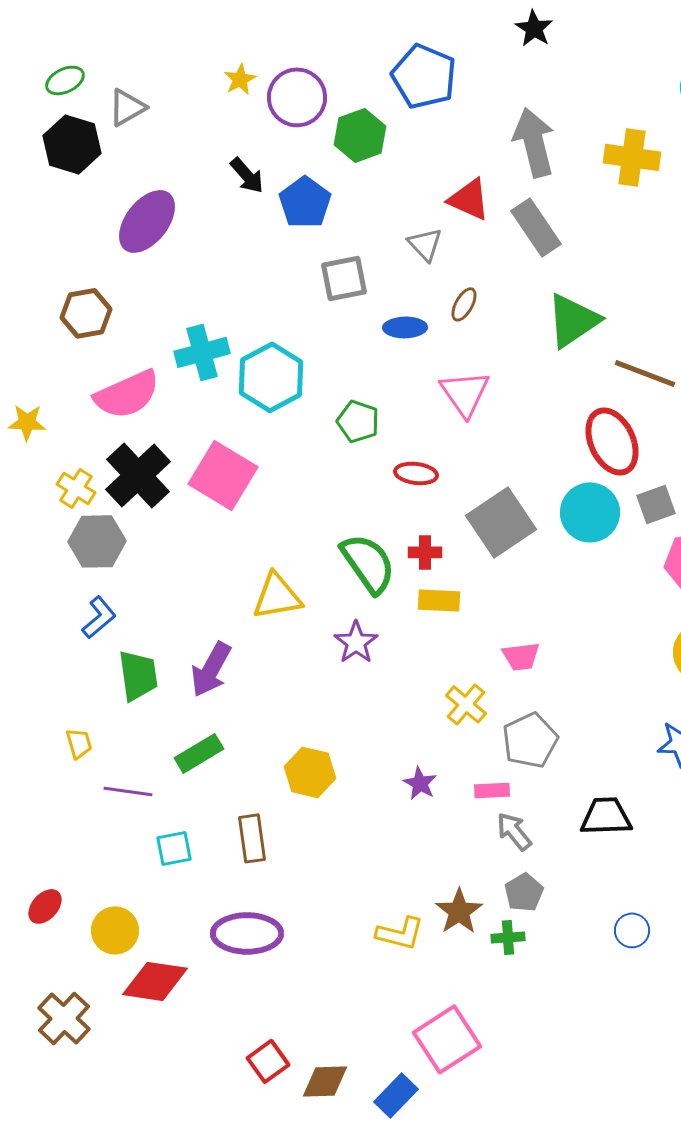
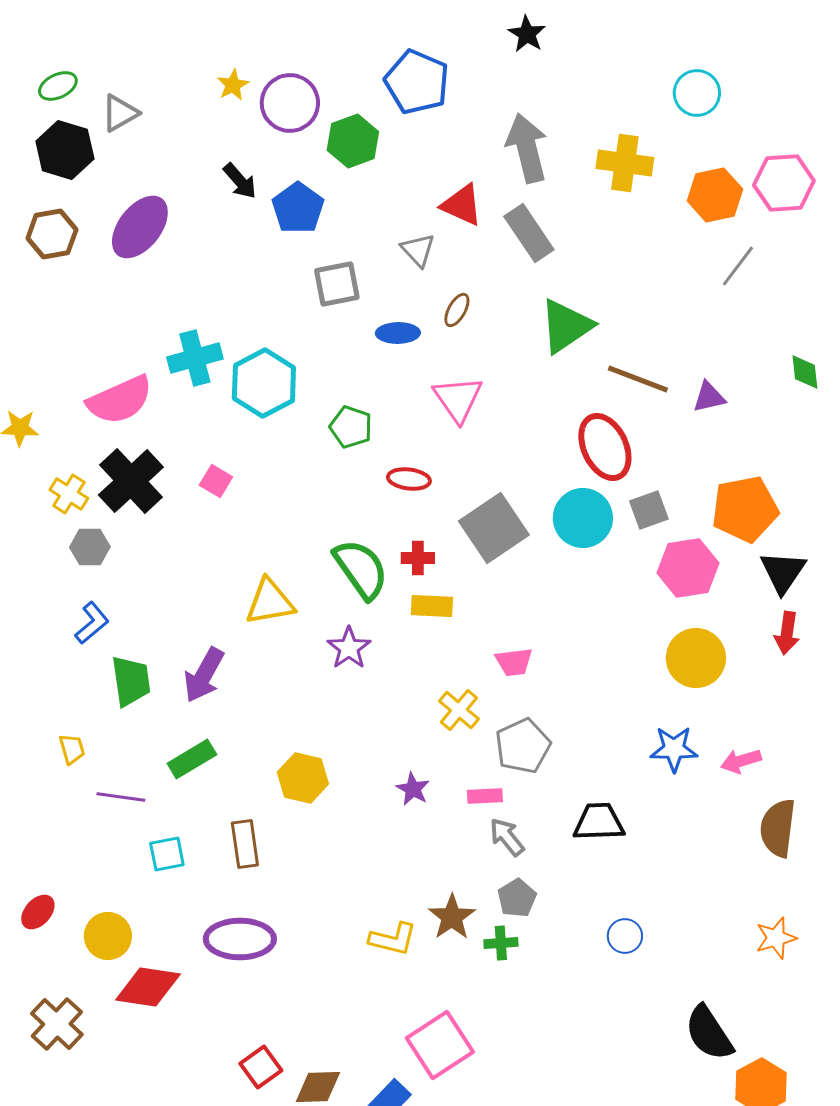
brown hexagon: (86, 313) -> (52, 234), moved
pink square: (223, 475) -> (216, 481), size x0.5
gray hexagon: (97, 541) -> (90, 547), size x0.7

